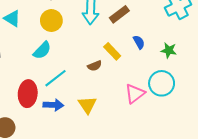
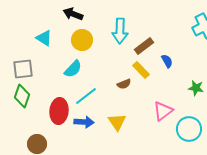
brown rectangle: (119, 14) -> (144, 46), moved
green star: (169, 50) -> (196, 88), moved
cyan circle: (162, 83) -> (189, 129), moved

